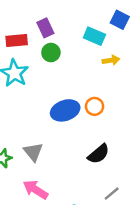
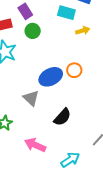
gray triangle: (33, 152) -> (31, 98), moved
black semicircle: (99, 154) -> (62, 117), moved

